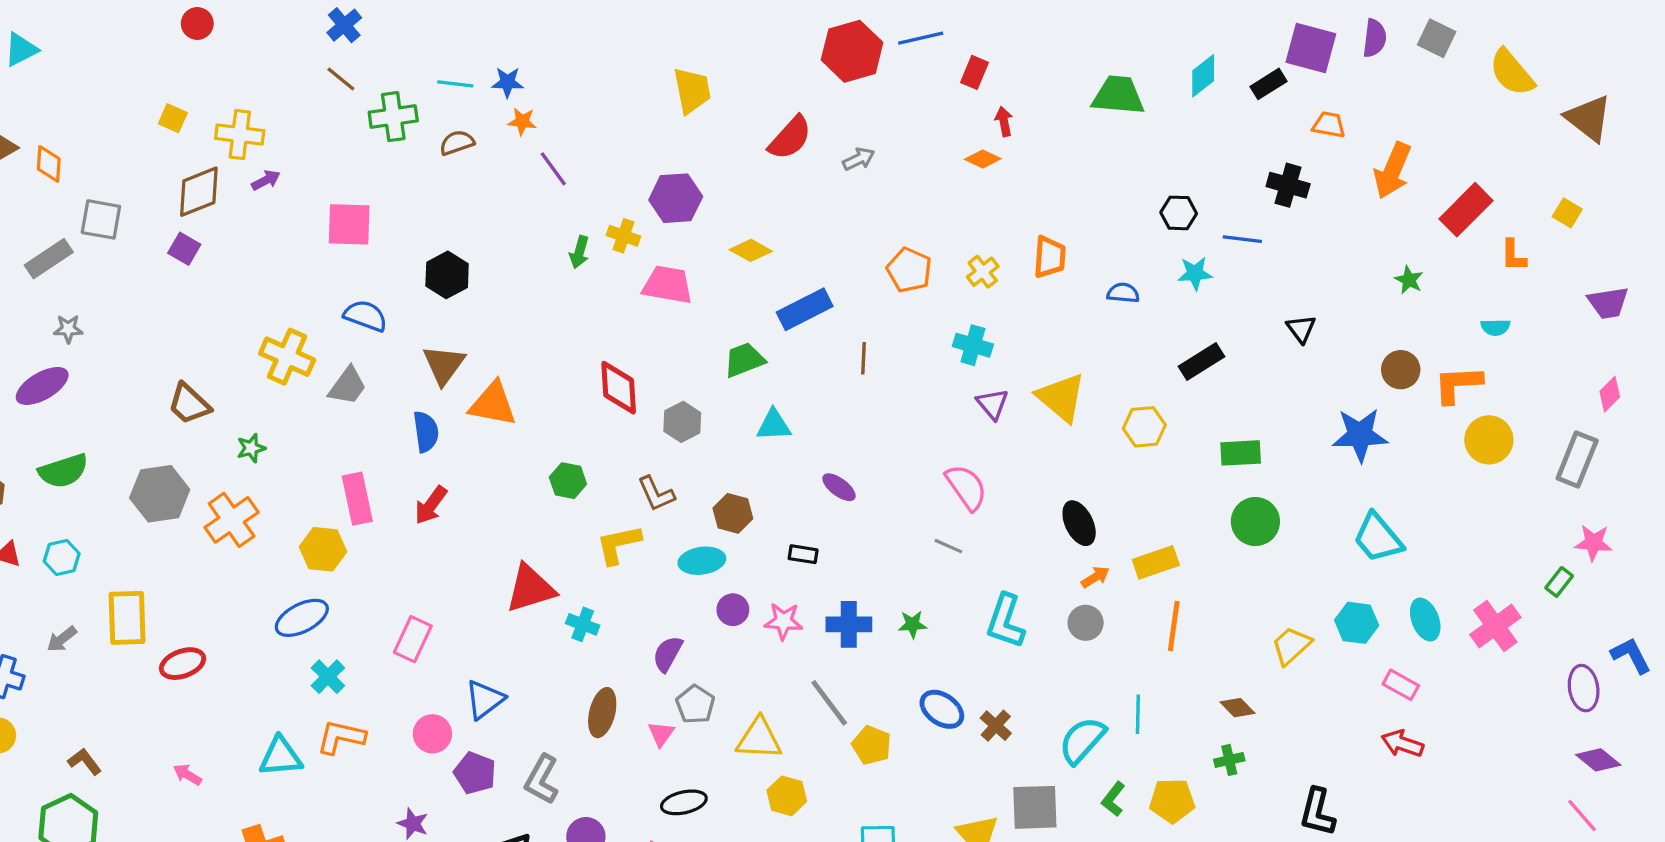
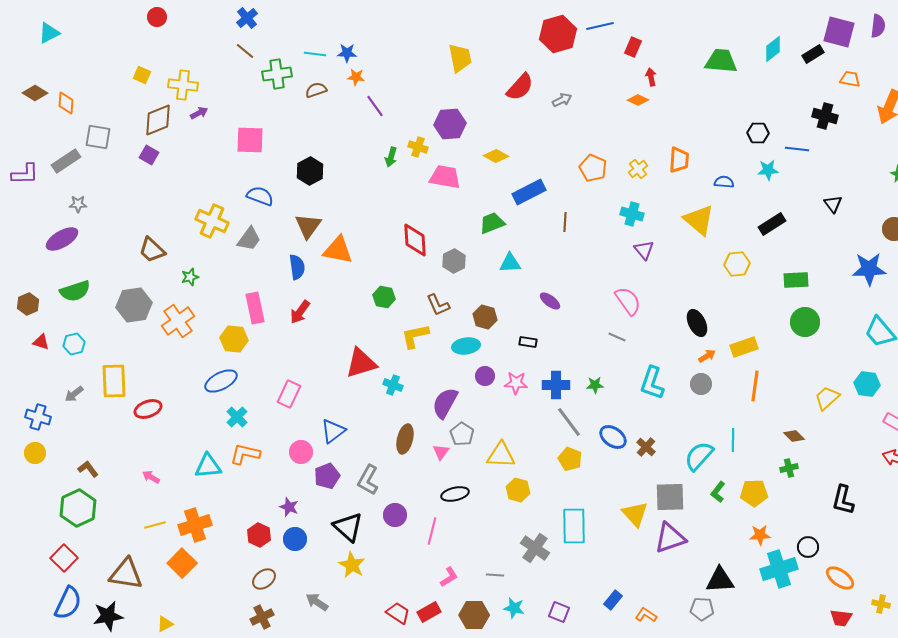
yellow triangle: (1061, 397) -> (699, 220), moved
purple semicircle: (668, 654) -> (445, 403), size x1.4
gray line: (829, 703) -> (569, 422), moved
purple pentagon: (475, 773) -> (327, 476), turned 30

